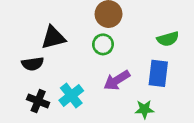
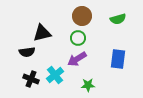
green semicircle: (168, 39) -> (118, 19), moved
purple arrow: (117, 80) -> (77, 59), moved
green star: (144, 109) -> (88, 85), moved

